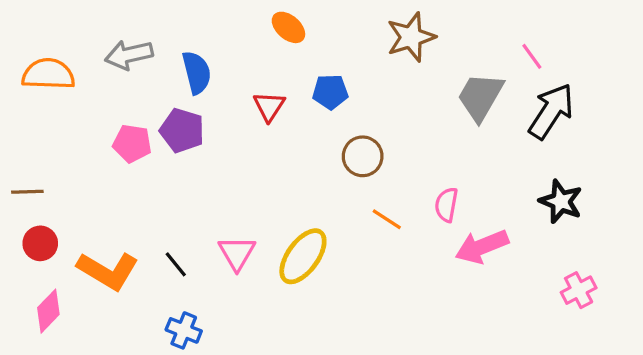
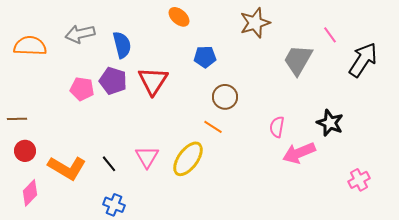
red triangle: (269, 106) -> (153, 81), moved, size x1.5
black arrow: (551, 111) -> (363, 60), moved
black star: (561, 201) -> (330, 123), moved
orange line: (387, 219) -> (213, 127), moved

